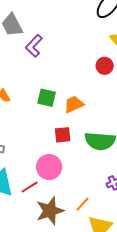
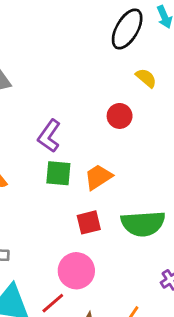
purple L-shape: (34, 46) -> (49, 136), moved
red circle: (105, 66) -> (120, 116), moved

